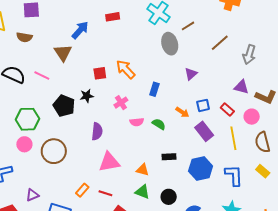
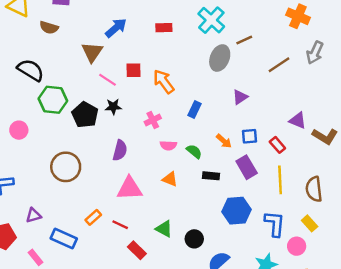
red rectangle: (113, 17) -> (164, 28), moved
gray ellipse: (170, 44) -> (220, 58), turned 30
gray arrow: (249, 55) -> (315, 53), moved
red square: (100, 73) -> (134, 70), moved
pink line: (42, 76) -> (107, 80), moved
pink circle: (252, 117) -> (297, 246), moved
green hexagon: (28, 119) -> (53, 100), moved
pink circle: (24, 144) -> (19, 130), moved
black rectangle: (169, 157) -> (211, 176), moved
orange triangle: (143, 170) -> (170, 179), moved

